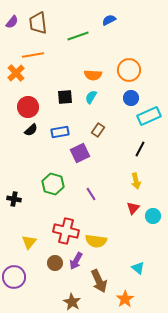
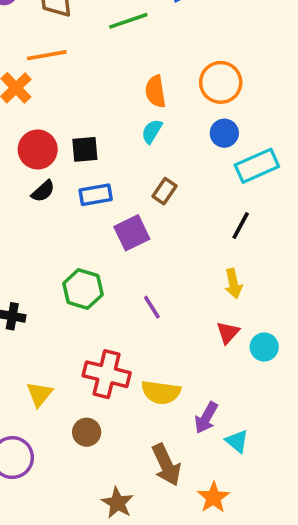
orange semicircle: (93, 75) -> (155, 91), turned 78
black square: (65, 97) -> (85, 149), moved
purple arrow: (76, 261) -> (206, 418), moved

